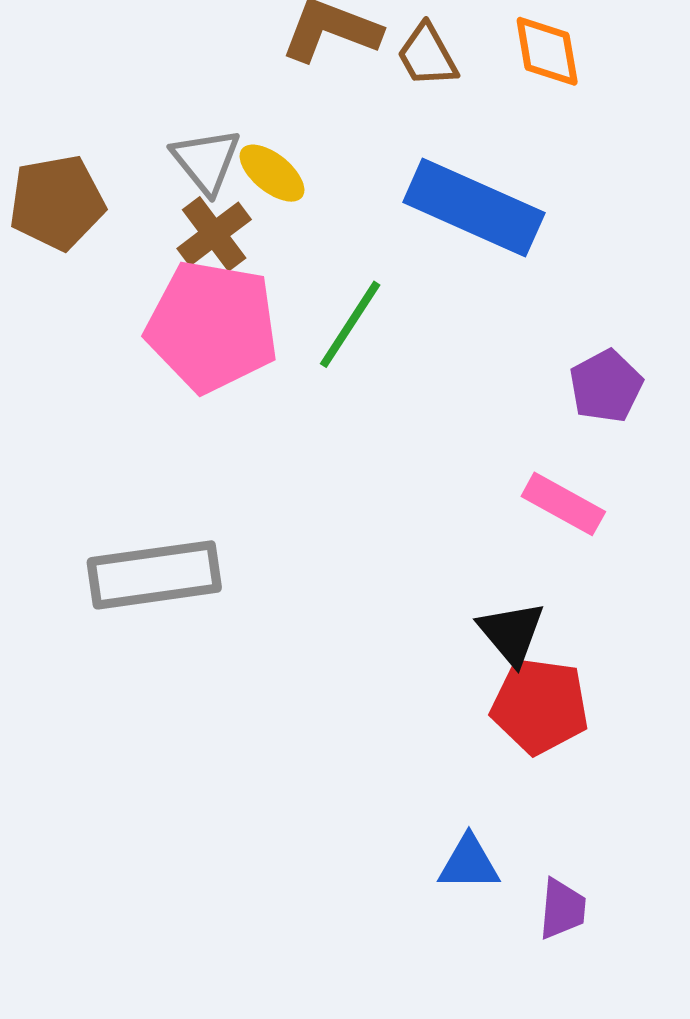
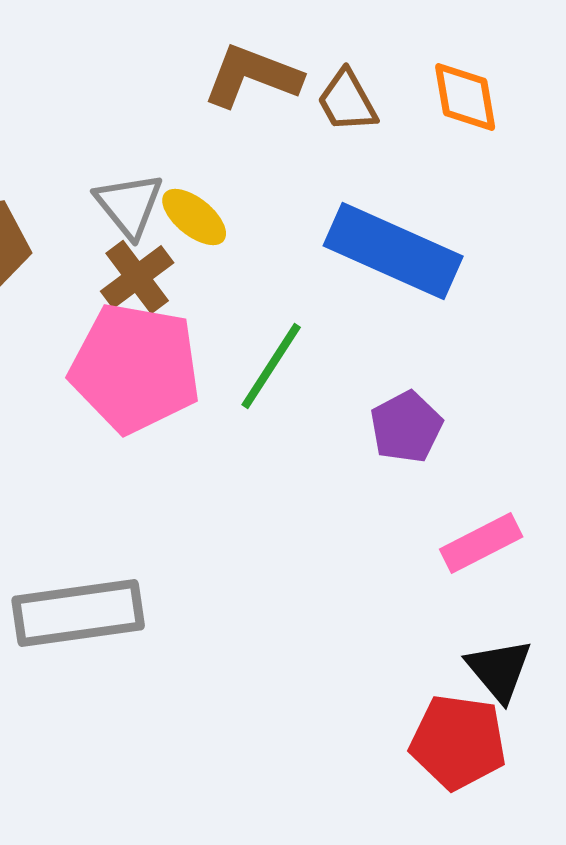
purple pentagon: (606, 386) -> (406, 427), moved
pink rectangle: (563, 504) -> (481, 543), turned -56
black triangle: (512, 633) -> (499, 670), moved

